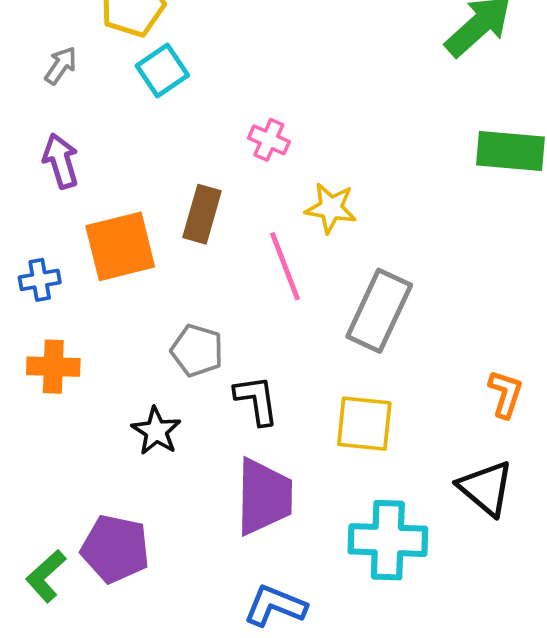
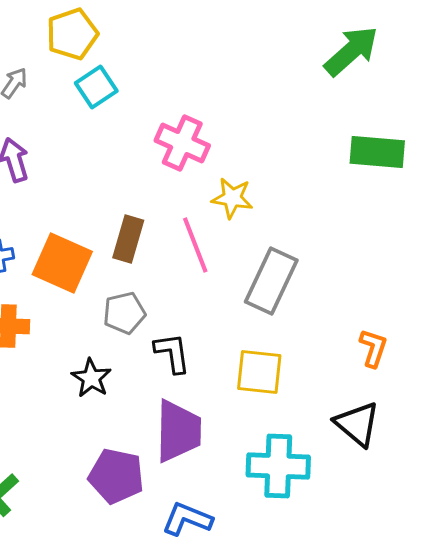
pink cross: (269, 140) -> (182, 143), size x1.6
brown rectangle: (202, 214) -> (128, 239), moved
orange square: (120, 246) -> (62, 263), moved, turned 38
gray pentagon: (197, 351) -> (124, 313), turned -30
purple pentagon: (115, 549) -> (116, 476), moved

